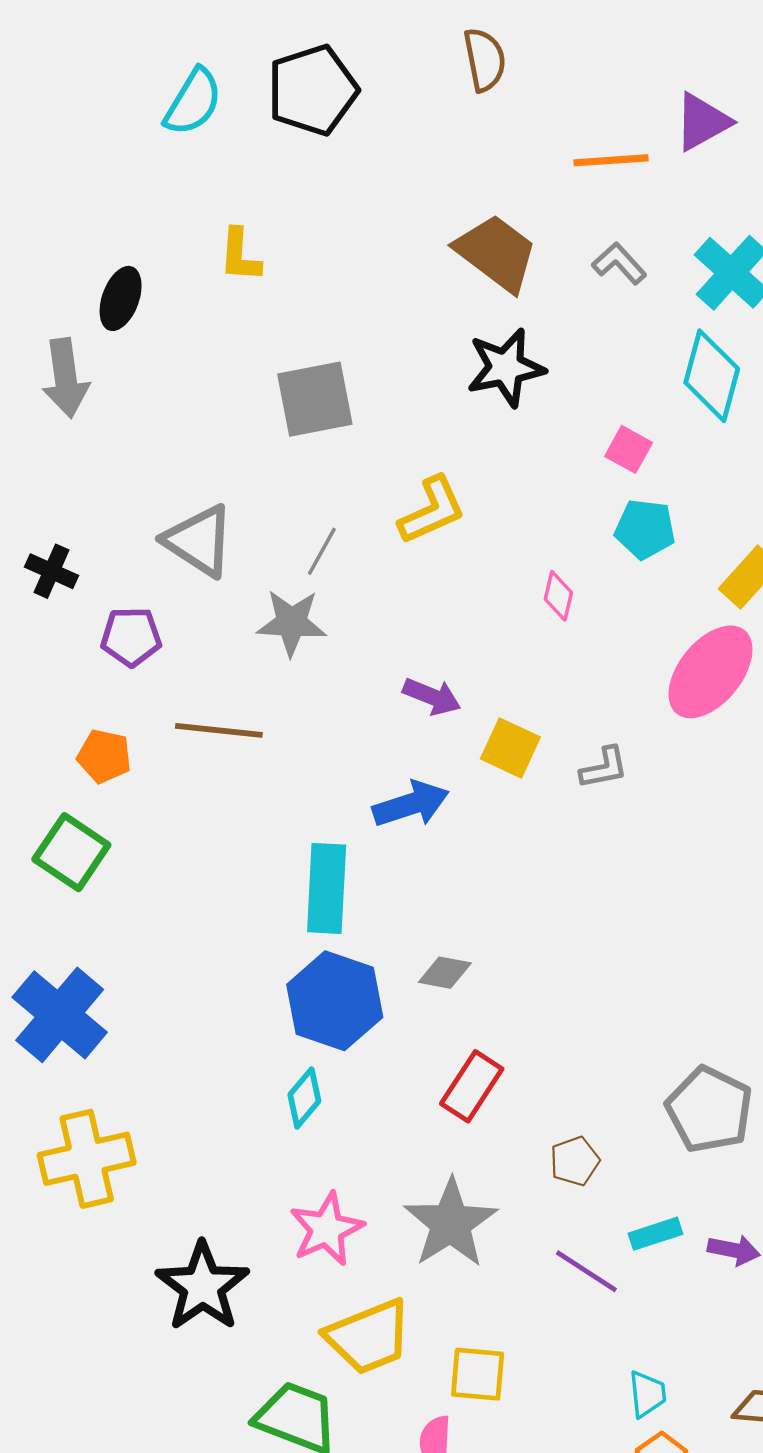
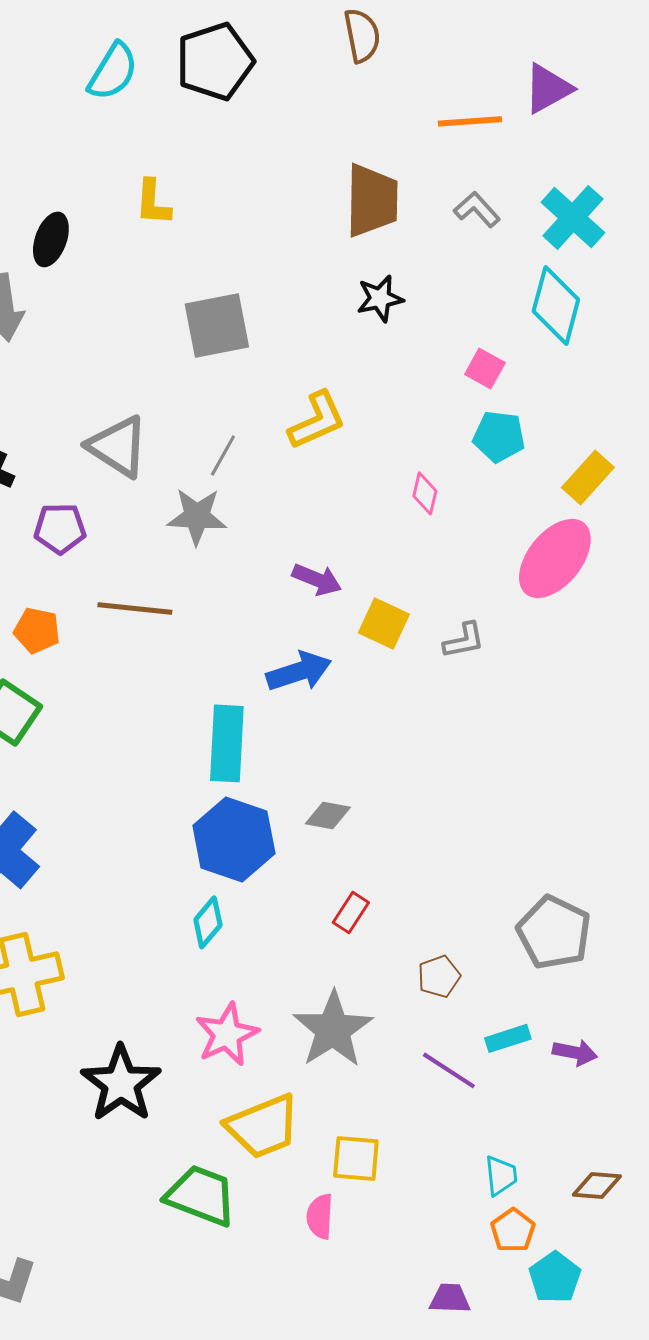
brown trapezoid: (496, 253) -> (372, 200), turned 54
black star: (506, 368) -> (380, 298), size x0.7
red rectangle: (472, 1086) -> (351, 912), size x0.7

